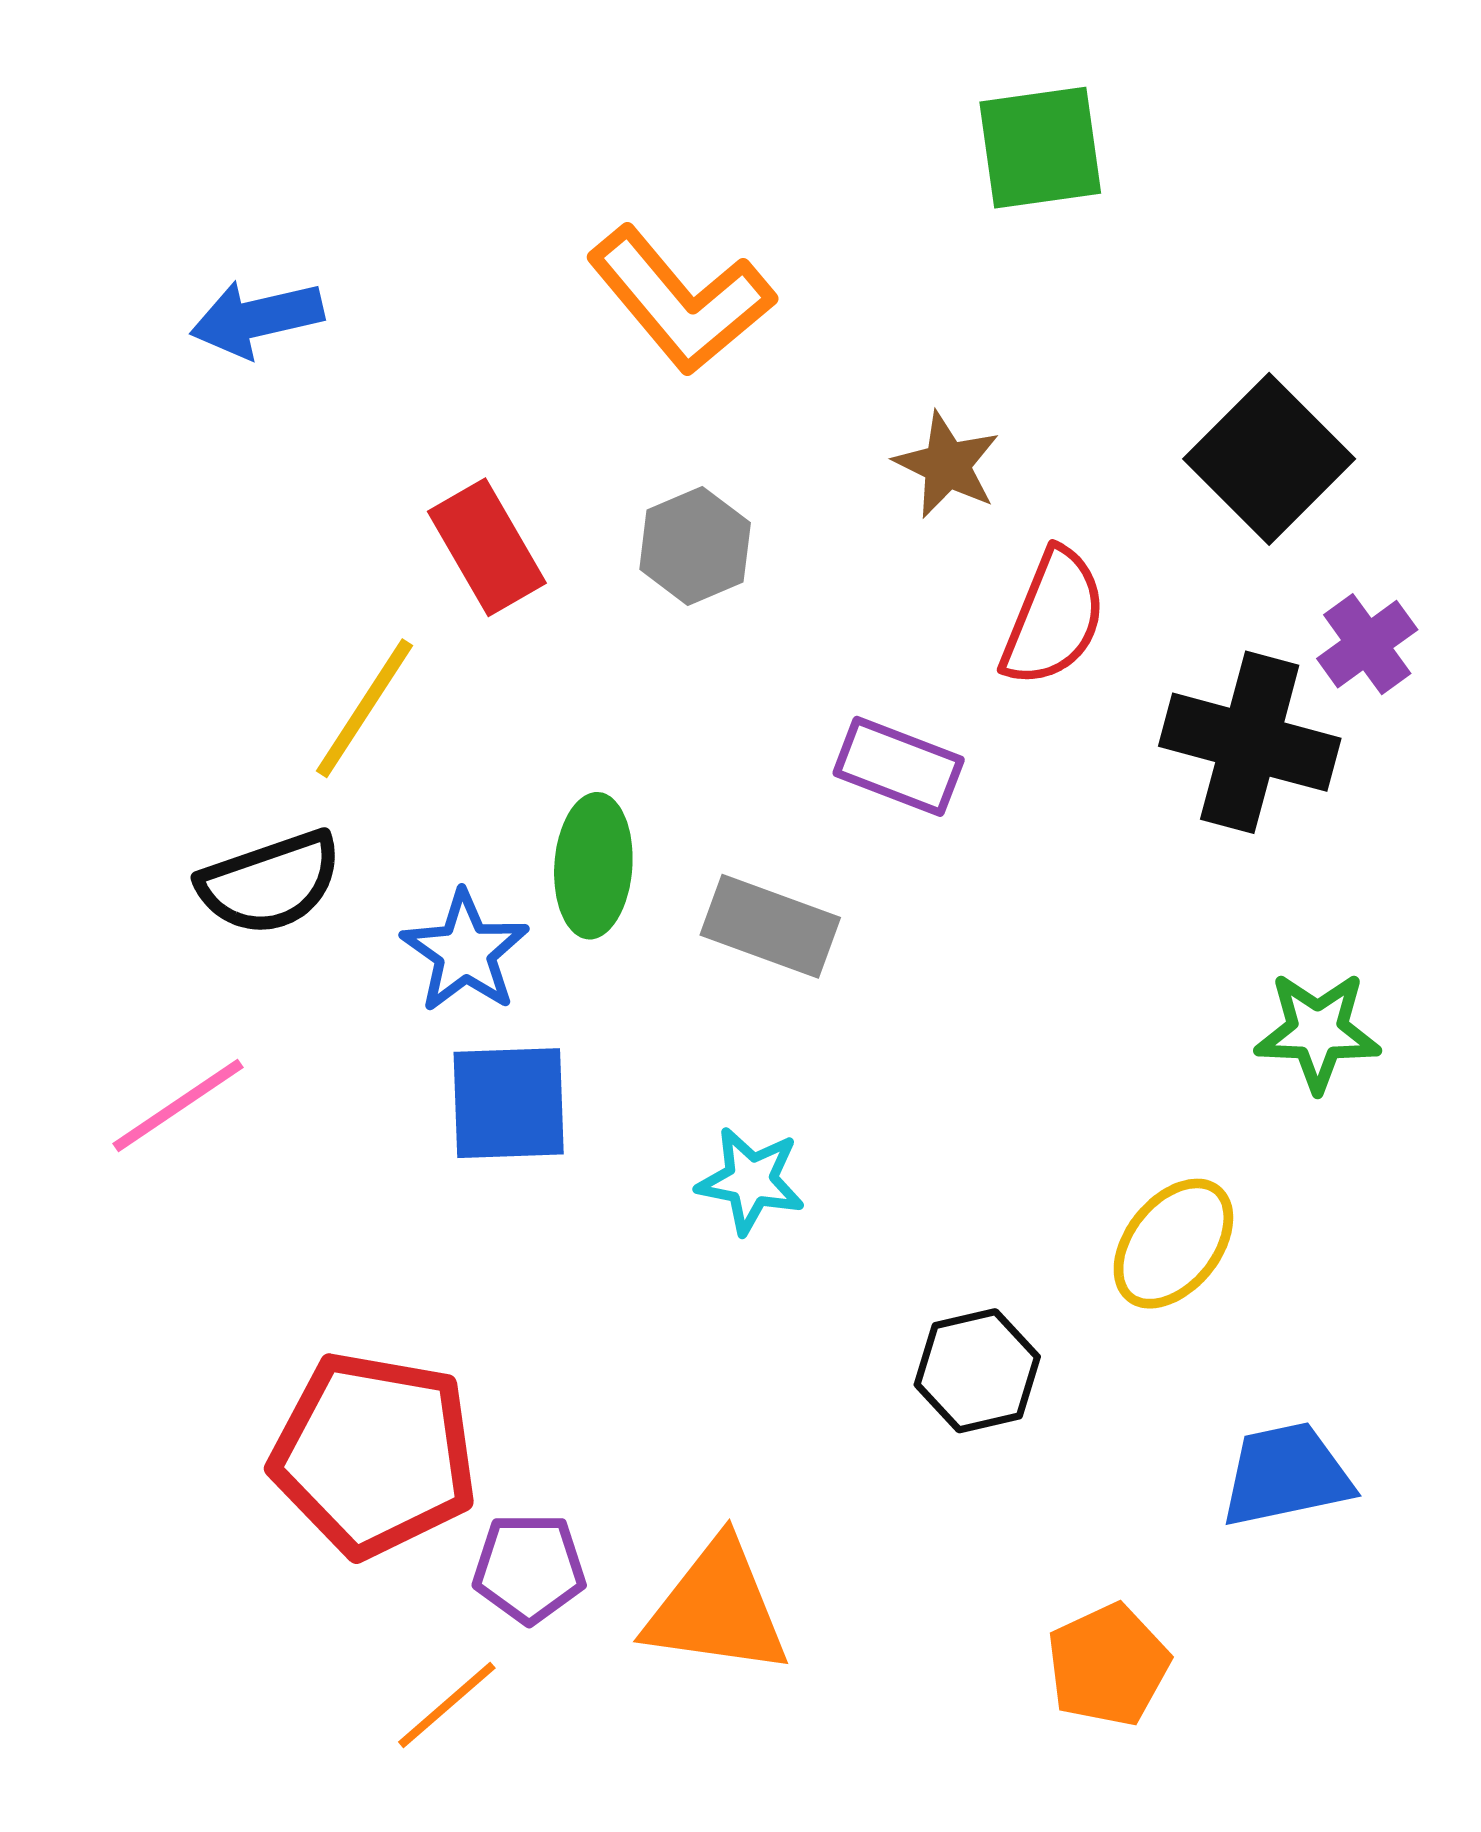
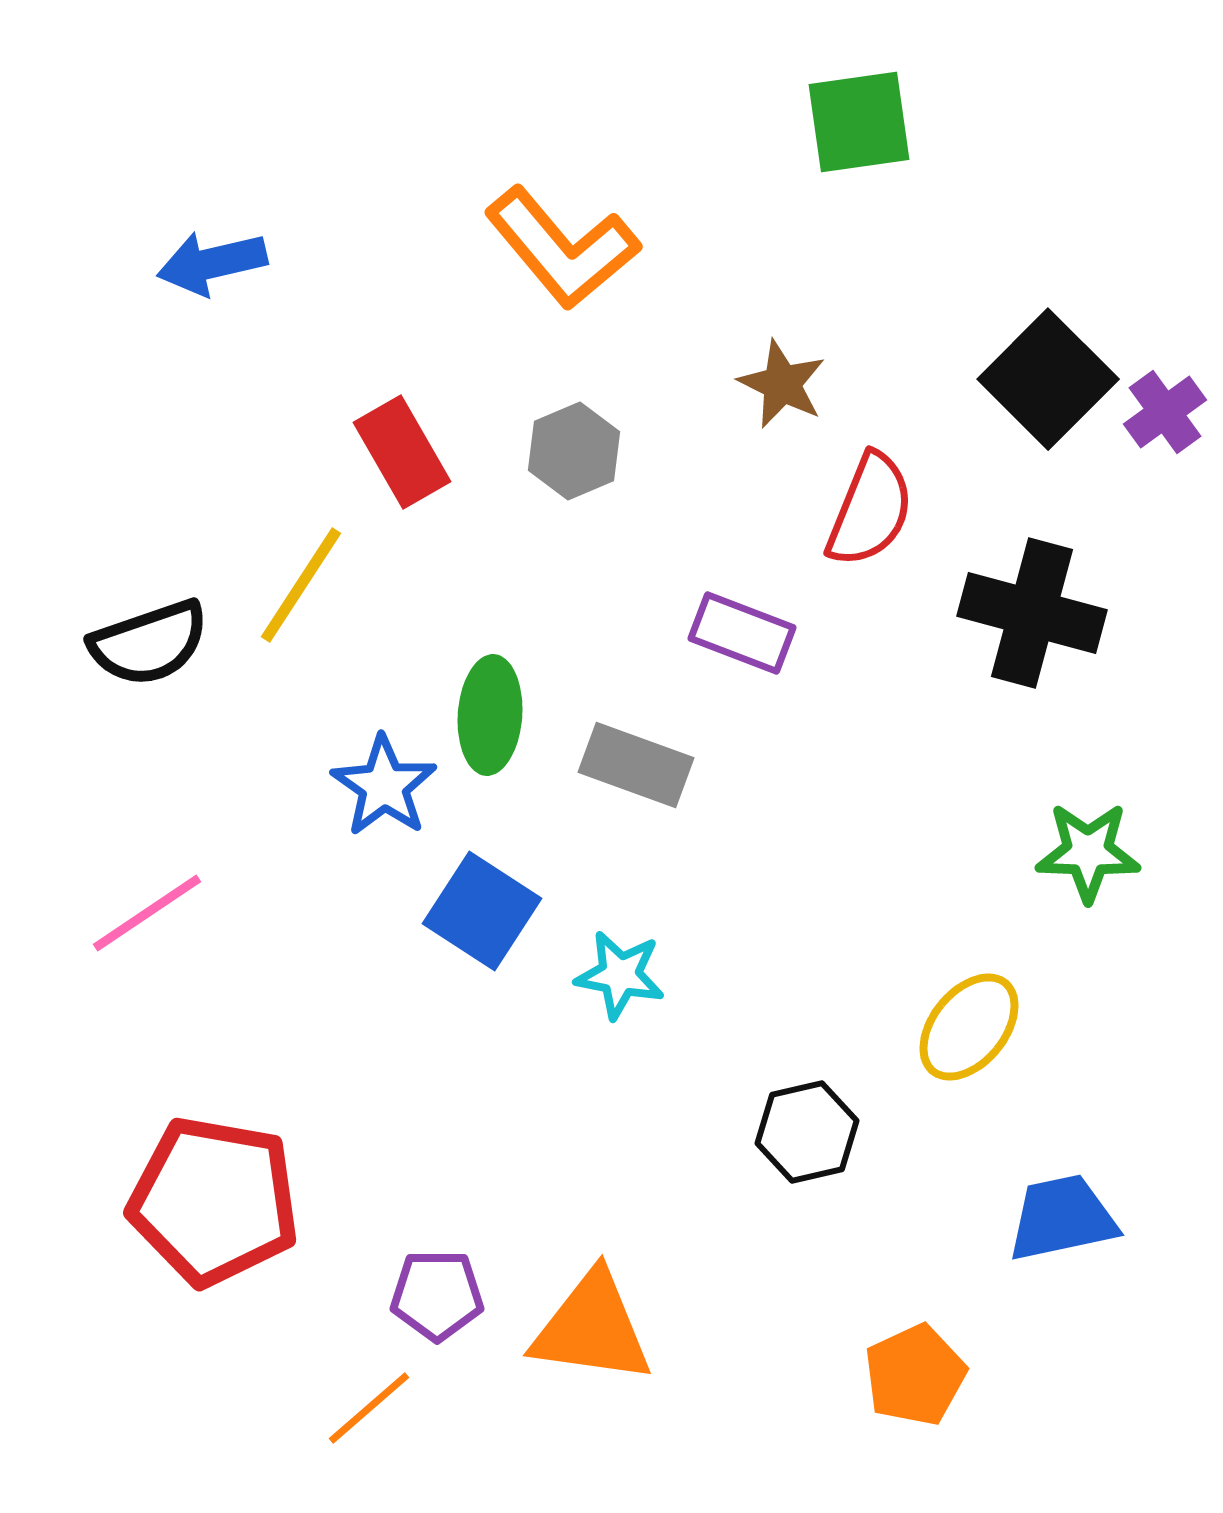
purple cross: (1367, 644) -> (1165, 412), moved
black semicircle: (270, 883) -> (149, 643), moved
blue square: (509, 1103) -> (482, 911), moved, turned 35
red pentagon: (374, 1454) -> (214, 1201), moved

